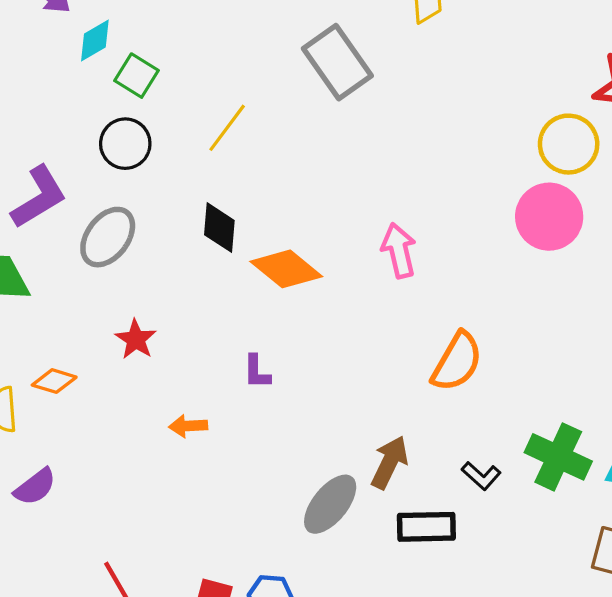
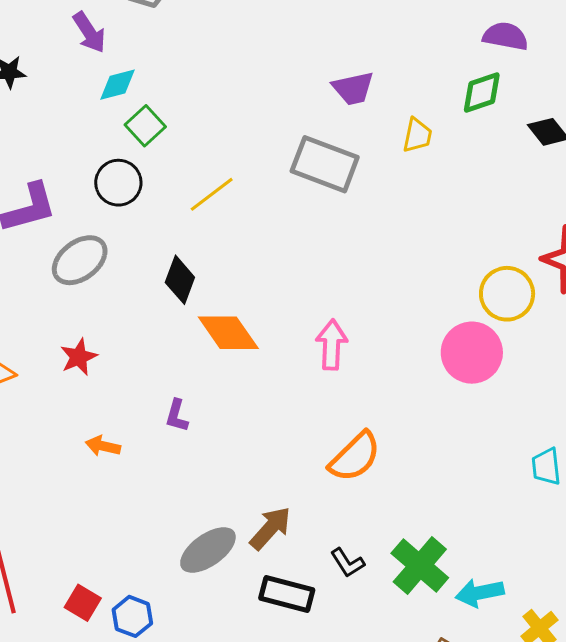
gray rectangle: (337, 62) -> (325, 164), turned -50

